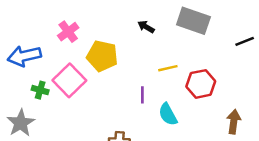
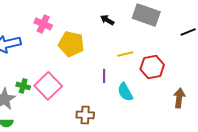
pink cross: (68, 32) -> (43, 24), turned -30
pink square: (69, 80) -> (48, 86), moved
green cross: (40, 90) -> (23, 86), moved

